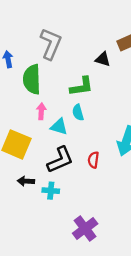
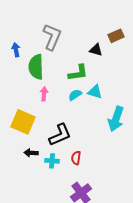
cyan semicircle: (78, 112) -> (75, 95), turned 72
cyan triangle: (59, 127) -> (95, 92), moved
red semicircle: (93, 160) -> (76, 158), moved

